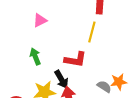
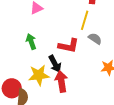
gray semicircle: (104, 87) -> (95, 39), moved

